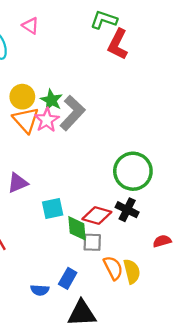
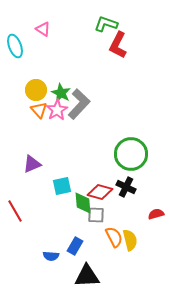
orange triangle: (26, 120) -> (39, 110), size x0.7

